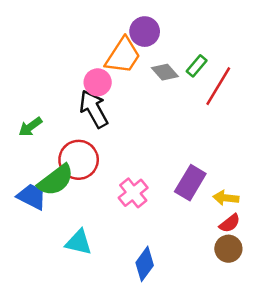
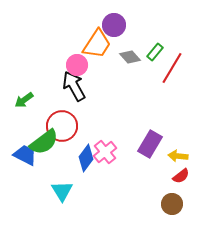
cyan triangle: (79, 242) -> (62, 191), turned 45
brown circle: (228, 249) -> (172, 204), moved
blue diamond: (145, 264) -> (86, 158), moved

